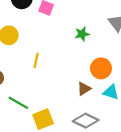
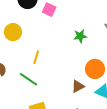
green line: (18, 103) -> (28, 79), moved

